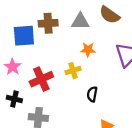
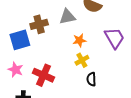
yellow cross: (73, 71) -> (82, 60), moved
red cross: (41, 79) -> (43, 75), turned -30

